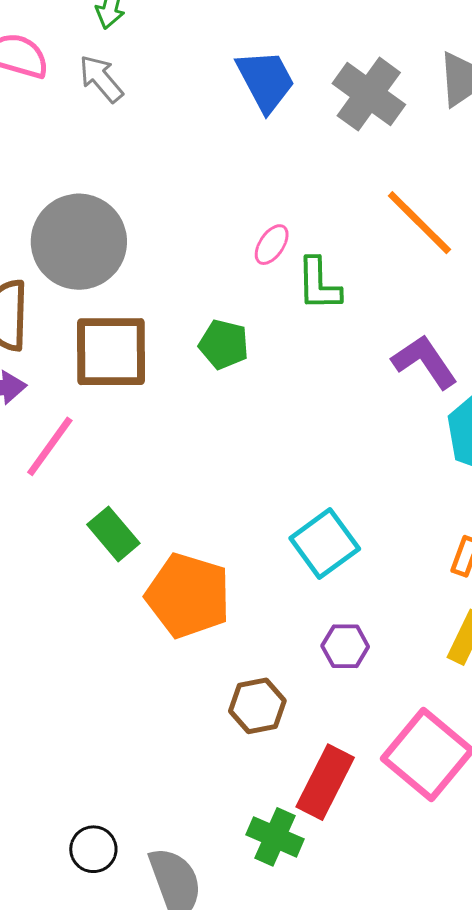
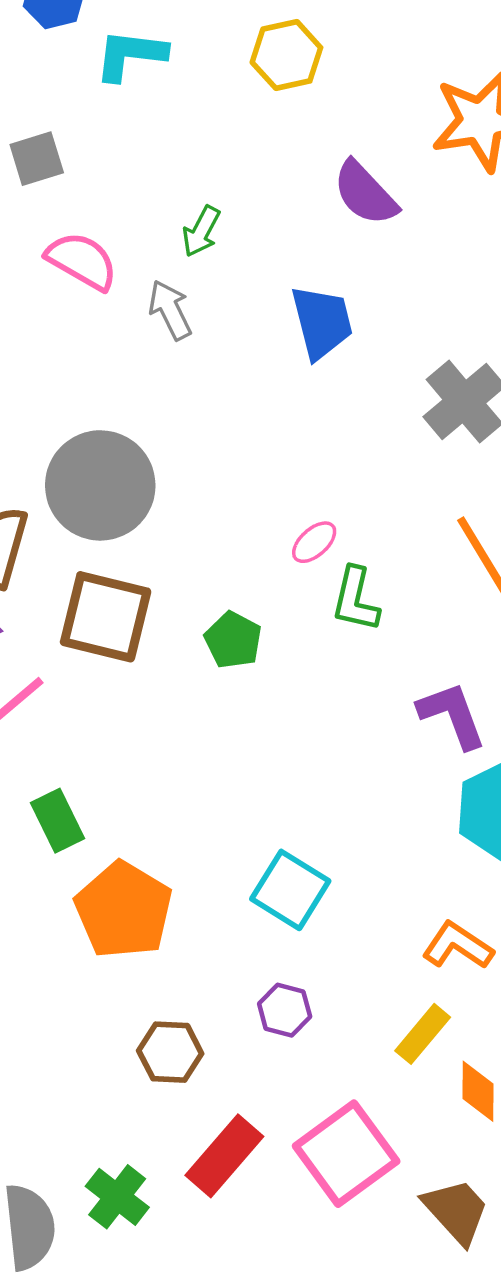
blue trapezoid: (266, 81) -> (322, 322), moved
cyan square: (325, 543) -> (290, 890), turned -36
green cross: (275, 837) -> (117, 1197), moved

